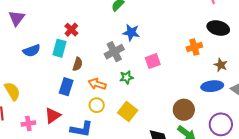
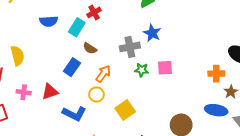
orange cross: (194, 47) -> (216, 74), moved
brown semicircle: (78, 64) -> (90, 48), turned 88
green star: (127, 77) -> (142, 70), moved
orange arrow: (97, 84) -> (103, 74), turned 90

